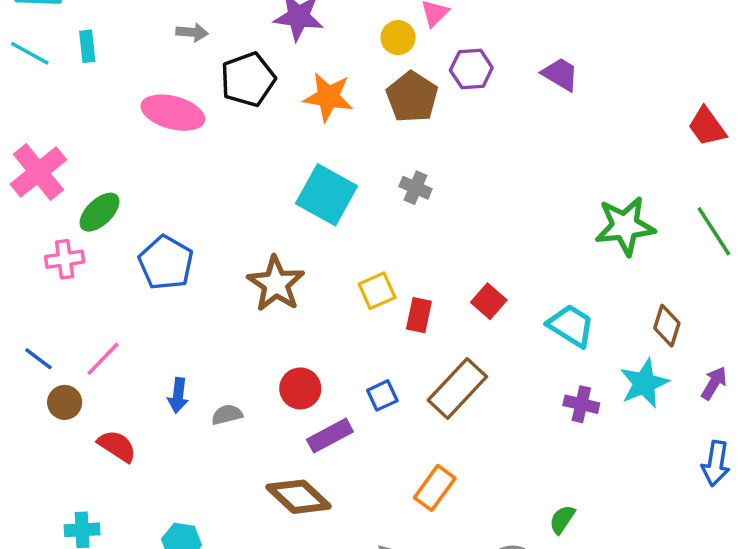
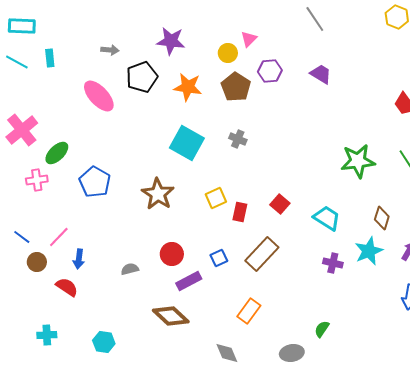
pink ellipse: (173, 113) -> (99, 96), turned 32
blue arrow: (178, 395) -> (79, 259), moved

